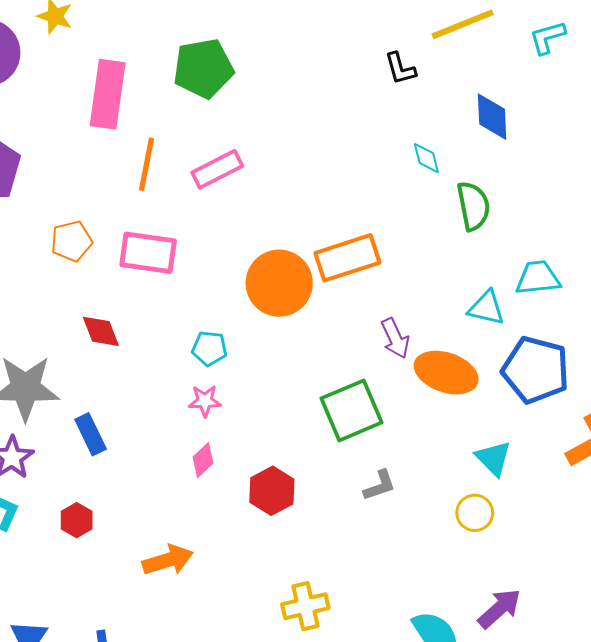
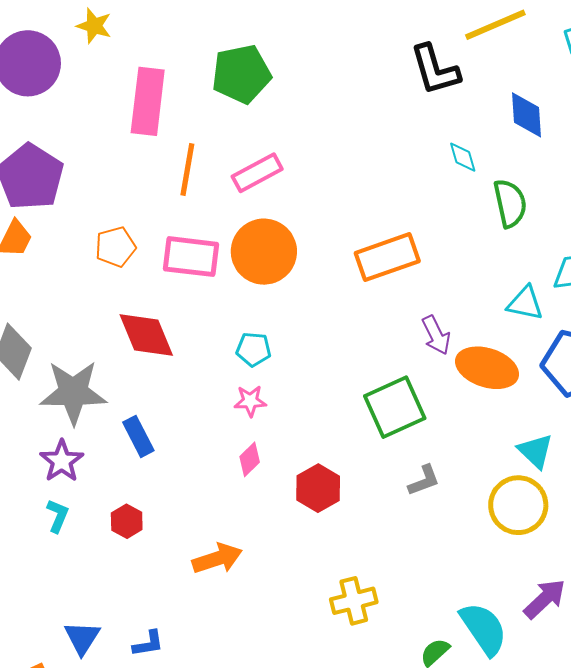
black L-shape: (400, 69) -> (435, 70), size x1.6
orange circle: (279, 283) -> (264, 252), moved
red diamond: (101, 331) -> (146, 335), size x1.5
yellow circle: (475, 513) -> (518, 505), size x1.6

